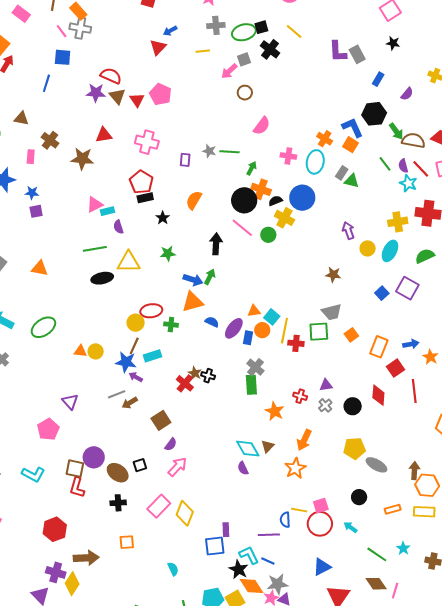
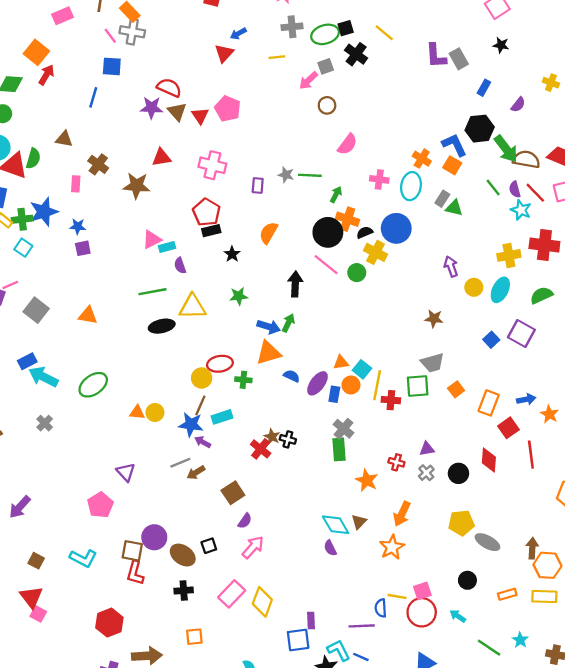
pink rectangle: (21, 14) -> (63, 16), turned -60
green arrow: (396, 131) -> (506, 149), size x1.4

